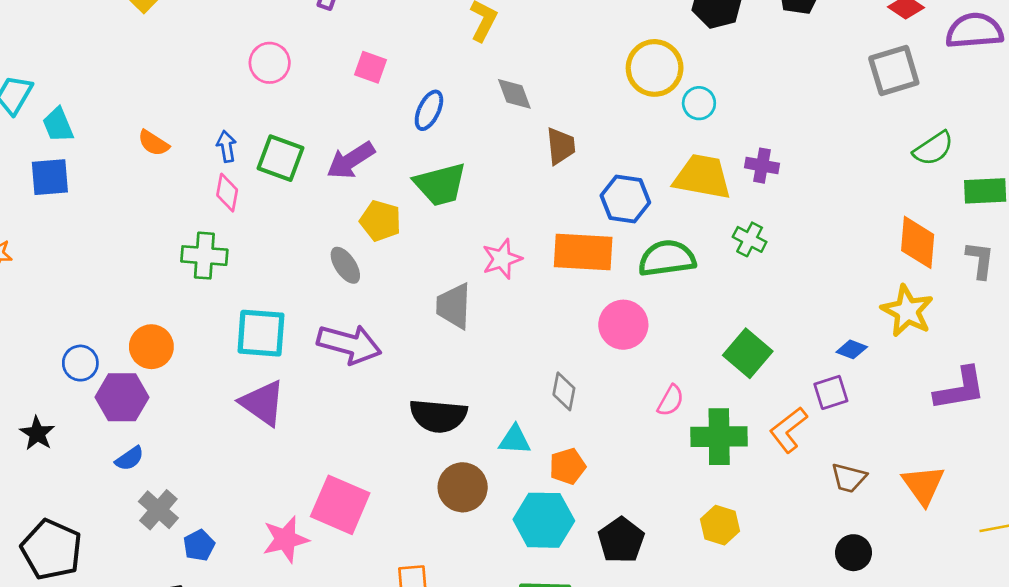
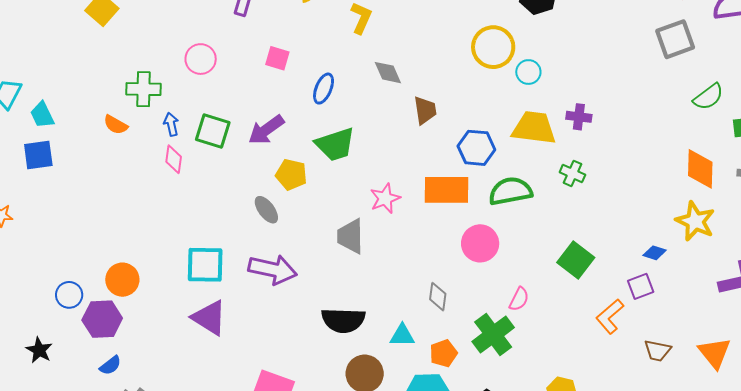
green cross: (204, 256) -> (143, 89), moved
green cross: (719, 437) -> (493, 334), moved, turned -33

